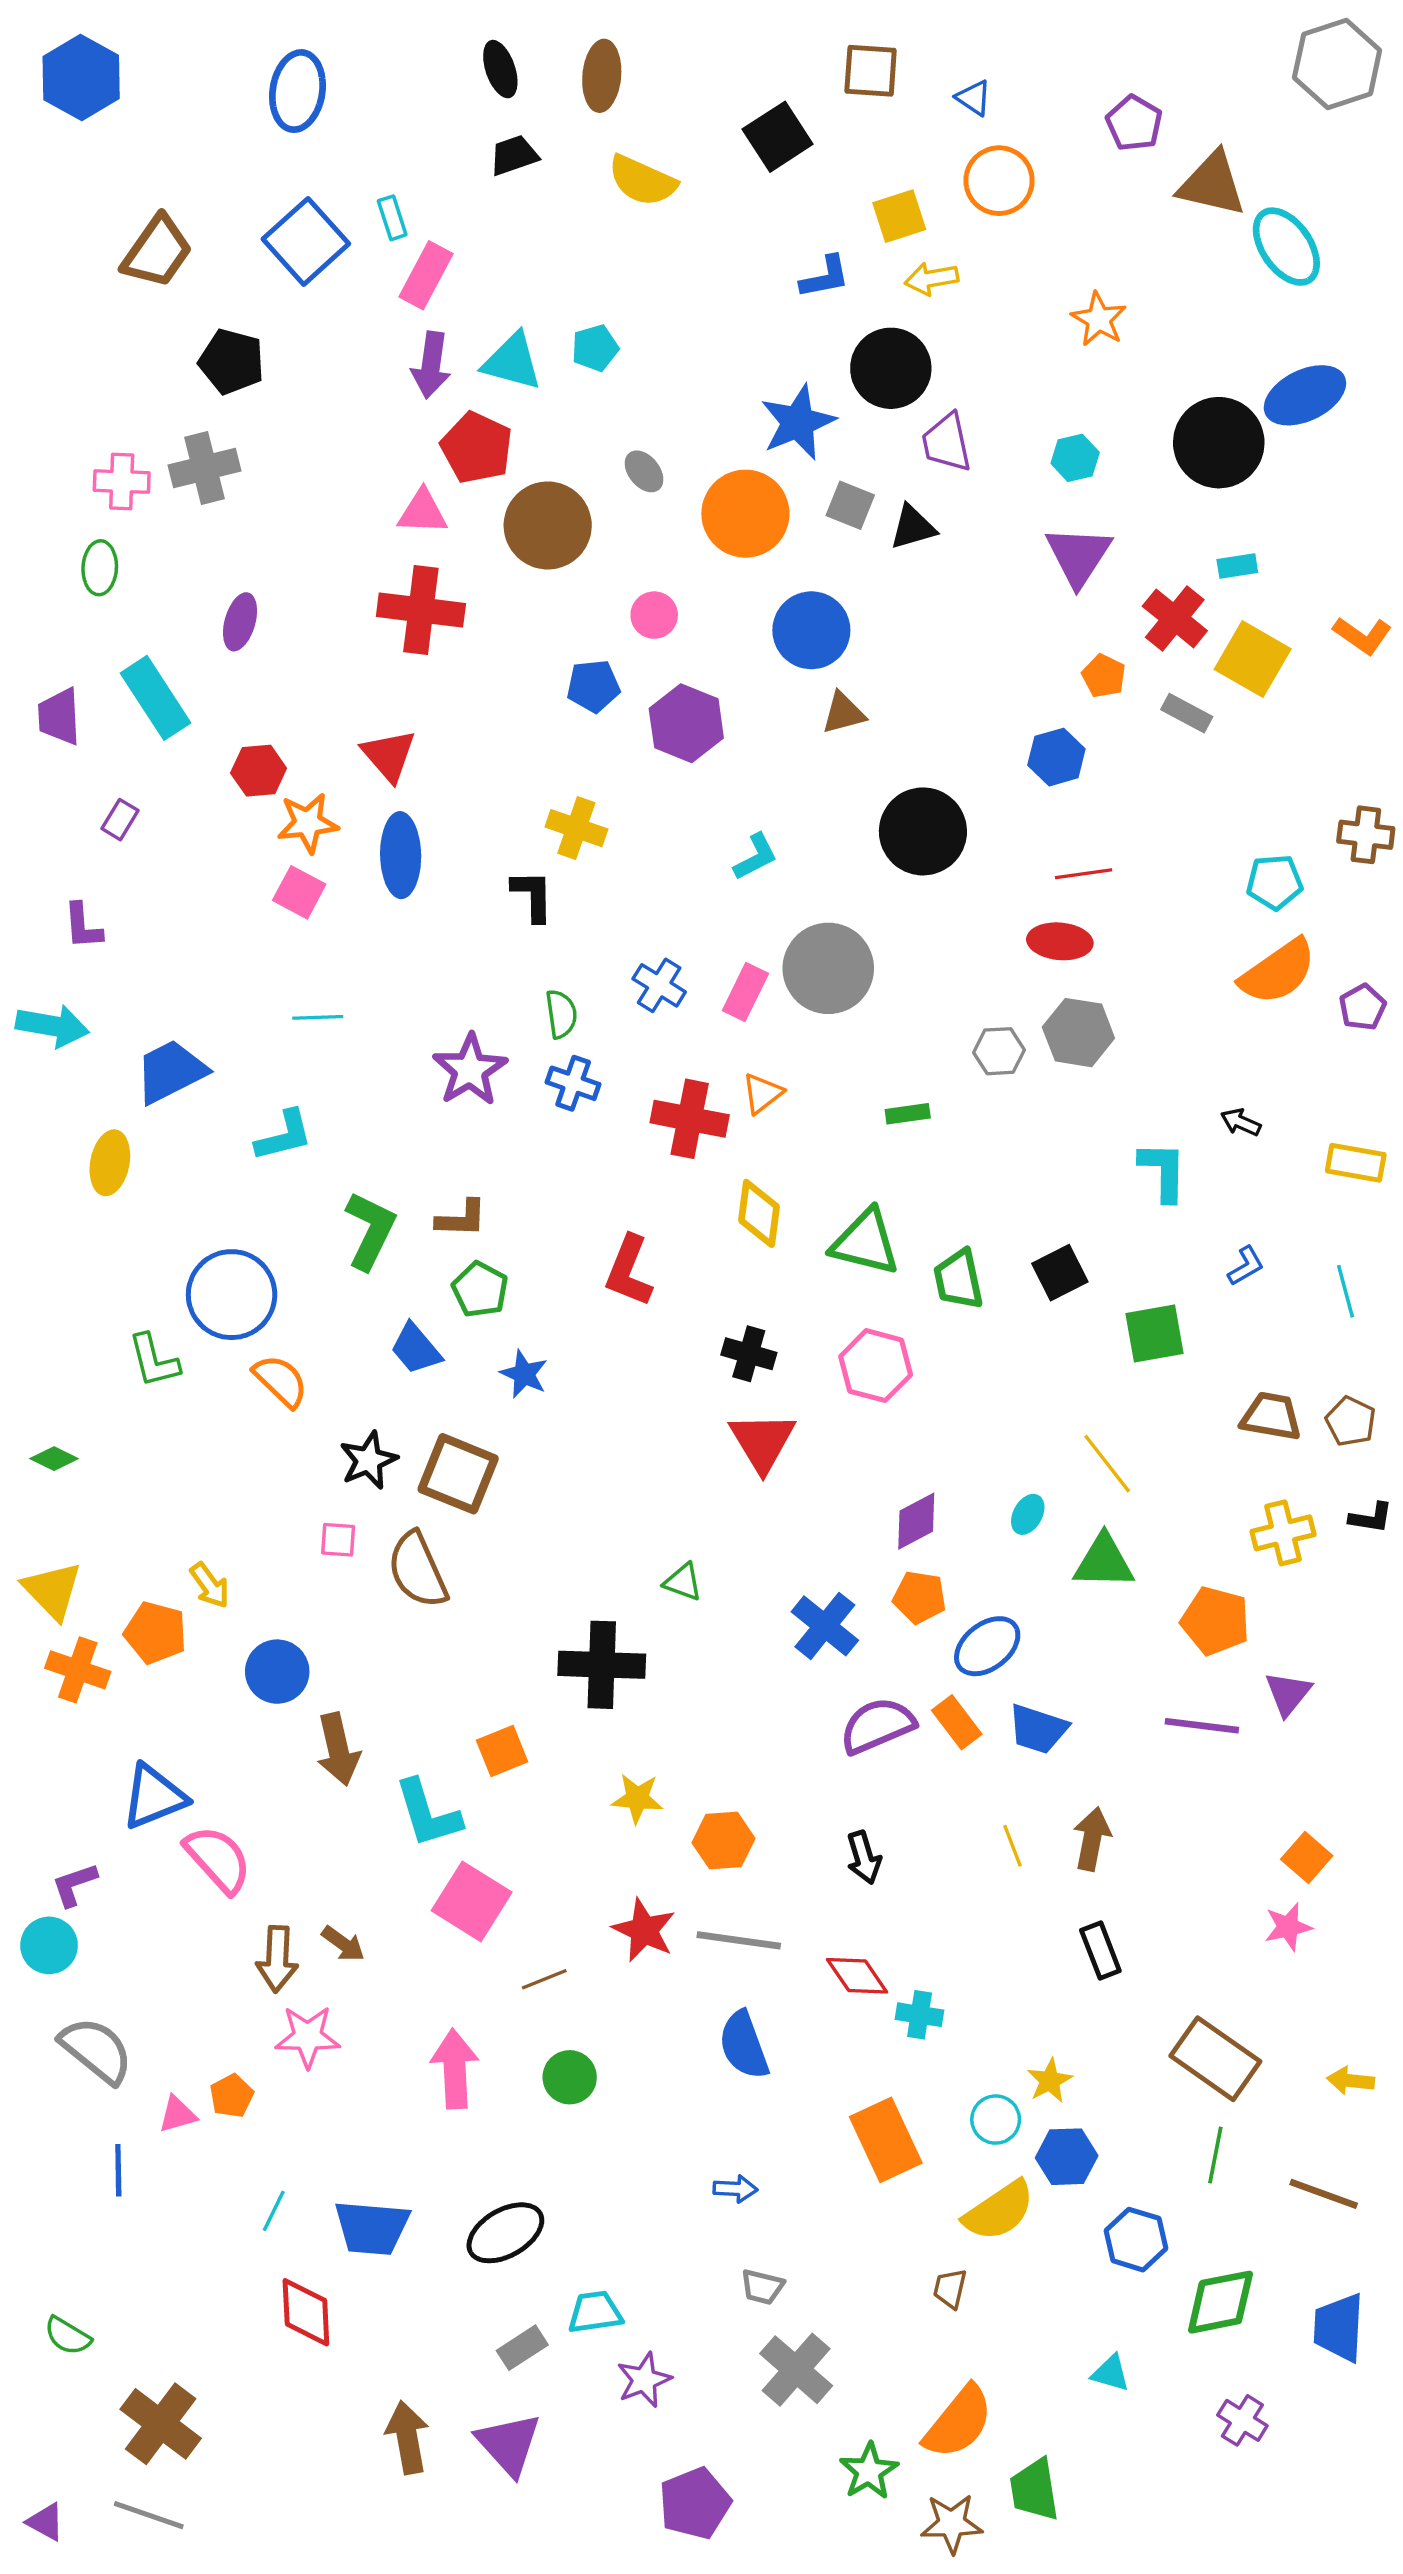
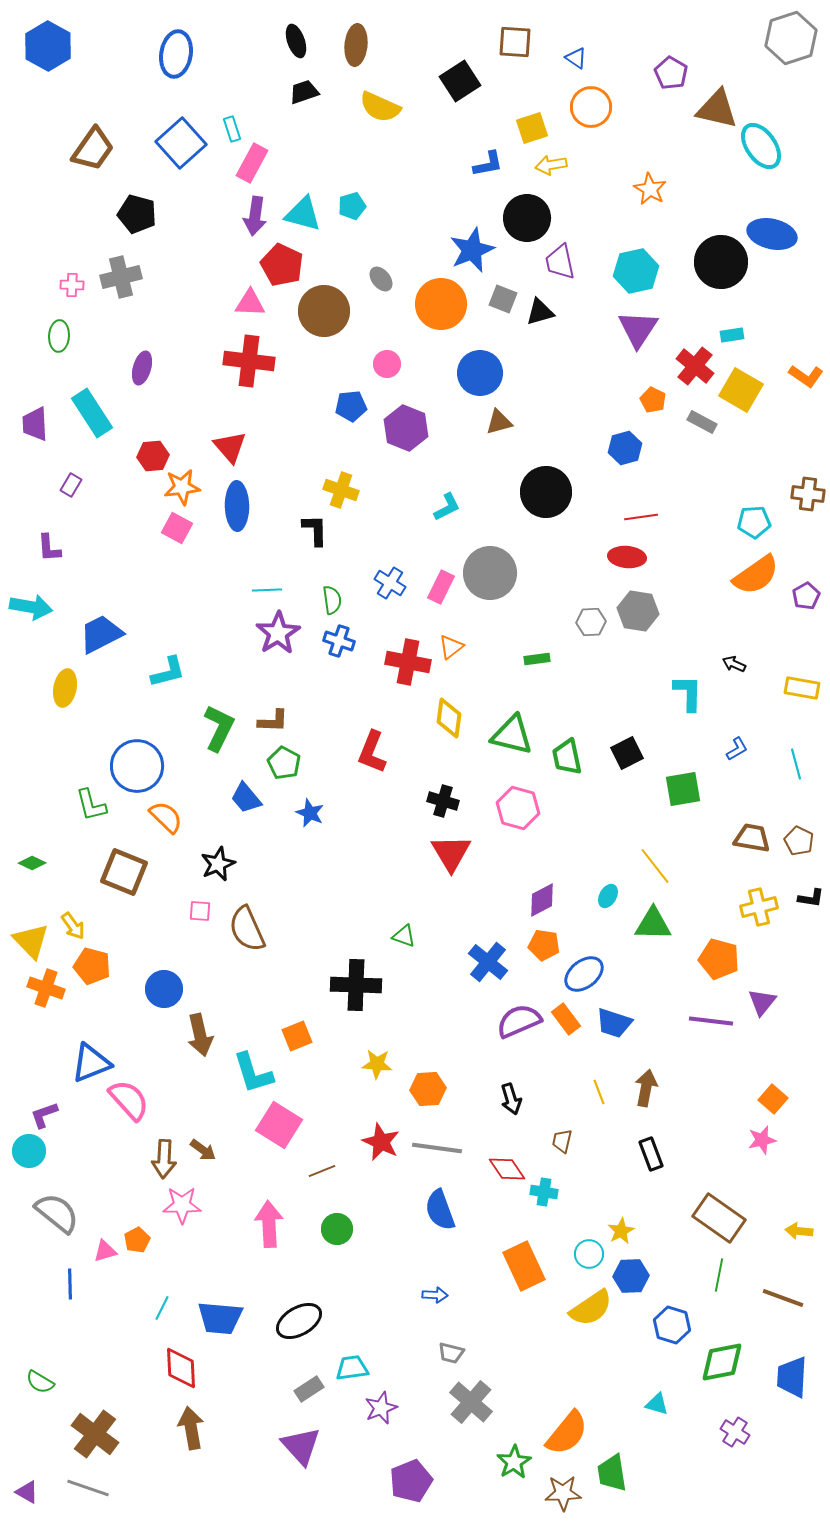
blue ellipse: (1305, 395) -> (772, 234), turned 39
cyan hexagon: (1075, 458) -> (636, 271), size x1.6
pink cross: (122, 482) -> (72, 285), size x0.7
cyan line: (318, 1017) -> (267, 590), moved
brown square: (458, 1474) -> (124, 872), moved
yellow arrow: (210, 1585) -> (73, 926), moved
brown trapezoid: (950, 2289) -> (562, 1141), moved
brown arrow: (407, 2437) -> (191, 1428), moved

